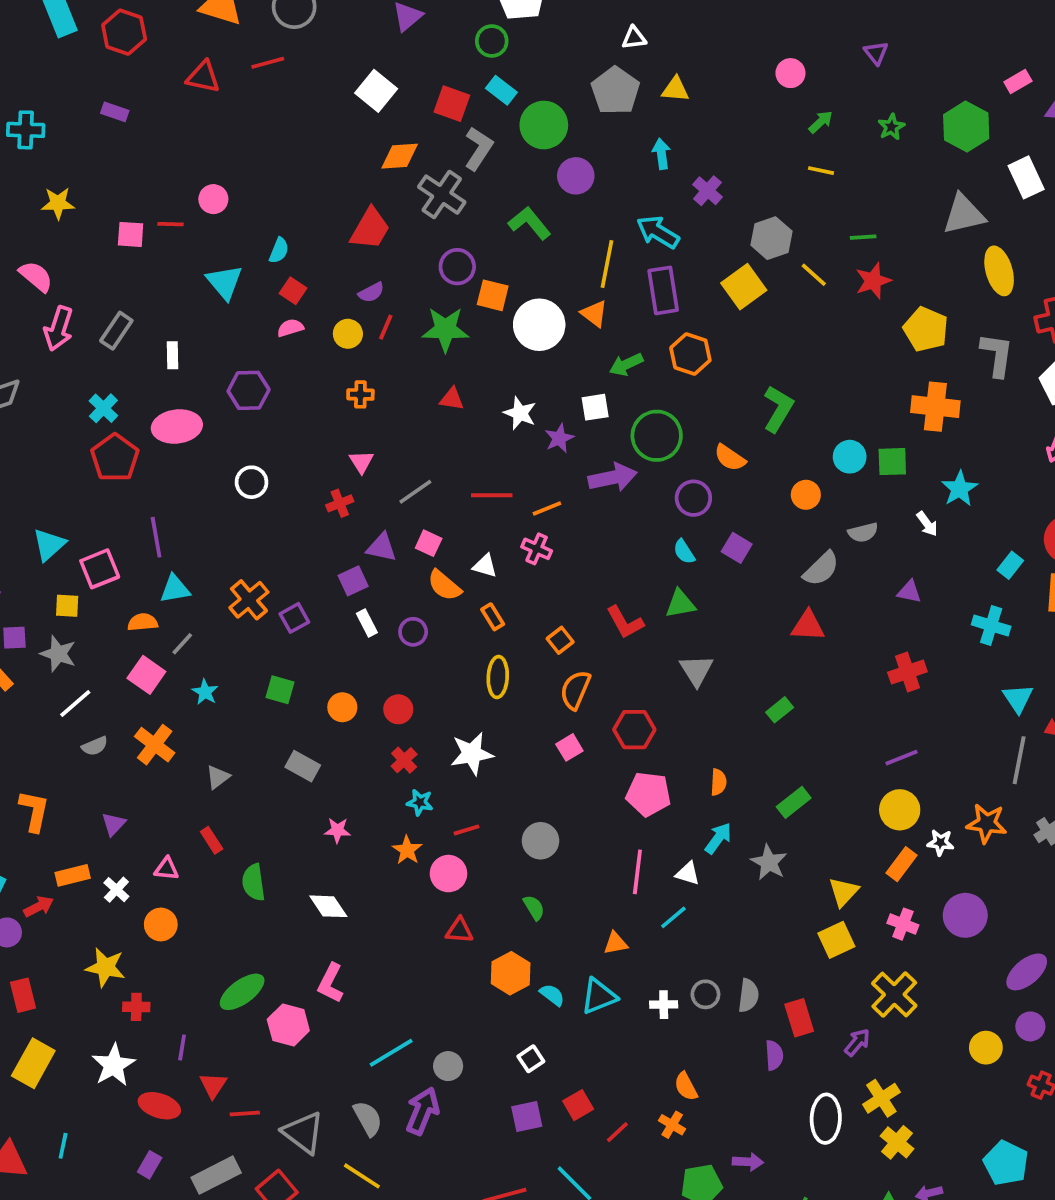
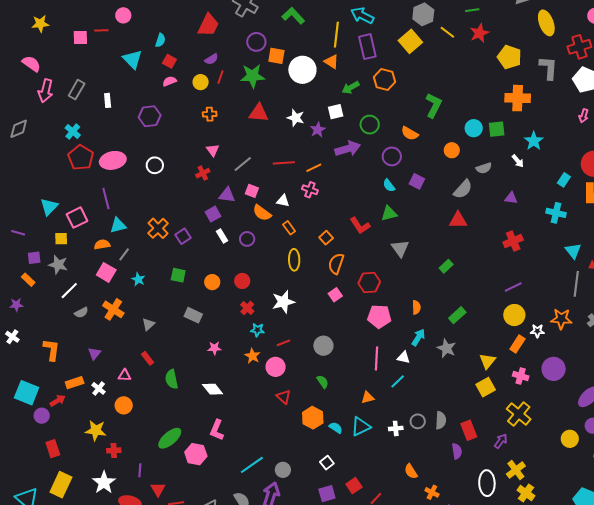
red triangle: (452, 399) -> (259, 113), size x1.5
pink ellipse: (177, 426) -> (113, 160), moved
green circle: (657, 436) -> (370, 125), size x0.7
red triangle: (459, 930) -> (284, 397), turned 42
orange cross: (672, 1125) -> (432, 492), moved

